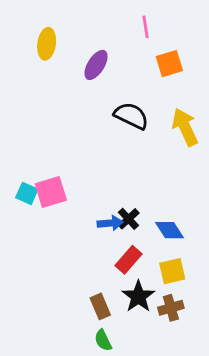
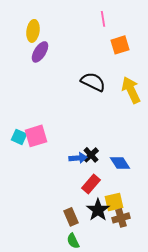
purple ellipse: (96, 65) -> (40, 52), moved
yellow square: (172, 271) -> (114, 202), moved

